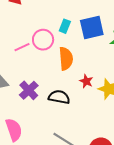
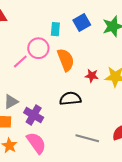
blue square: (92, 28) -> (82, 23), size x0.7
purple cross: (29, 90) -> (34, 115), moved

